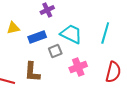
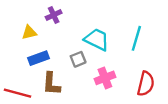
purple cross: (47, 10) -> (54, 15), moved
blue rectangle: (37, 37) -> (38, 58), moved

